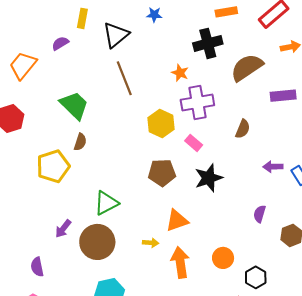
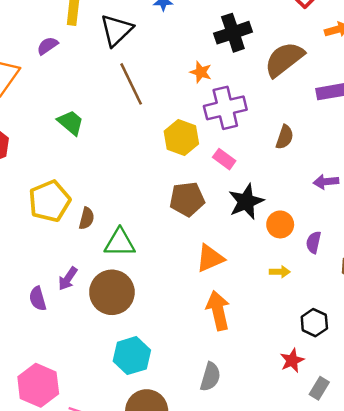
green trapezoid: (74, 105) -> (71, 123), size x0.7
brown semicircle: (80, 142) -> (87, 218), moved
green triangle: (106, 203) -> (120, 243), turned 32
yellow arrow: (151, 243) -> (280, 272), moved
orange circle: (223, 258) -> (280, 224), moved
purple semicircle: (37, 267) -> (38, 299), moved

